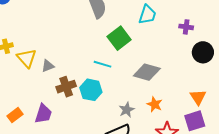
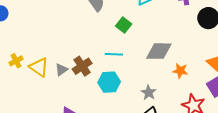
green square: (119, 38) -> (124, 25), size x0.7
brown cross: (66, 87) -> (82, 66), moved
orange star: (155, 104) -> (180, 71), moved

